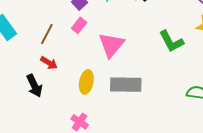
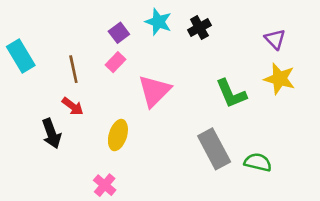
brown line: (47, 34) -> (73, 69), turned -45
gray rectangle: (126, 85) -> (214, 149), moved, turned 56

